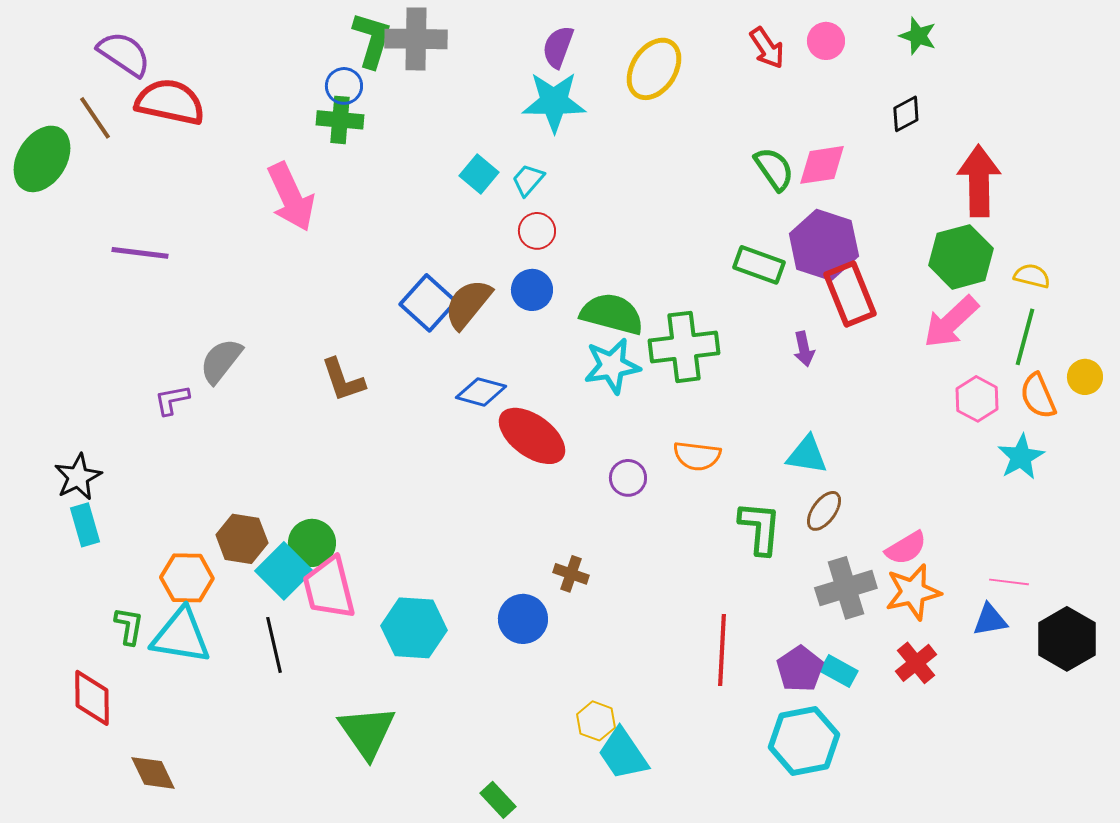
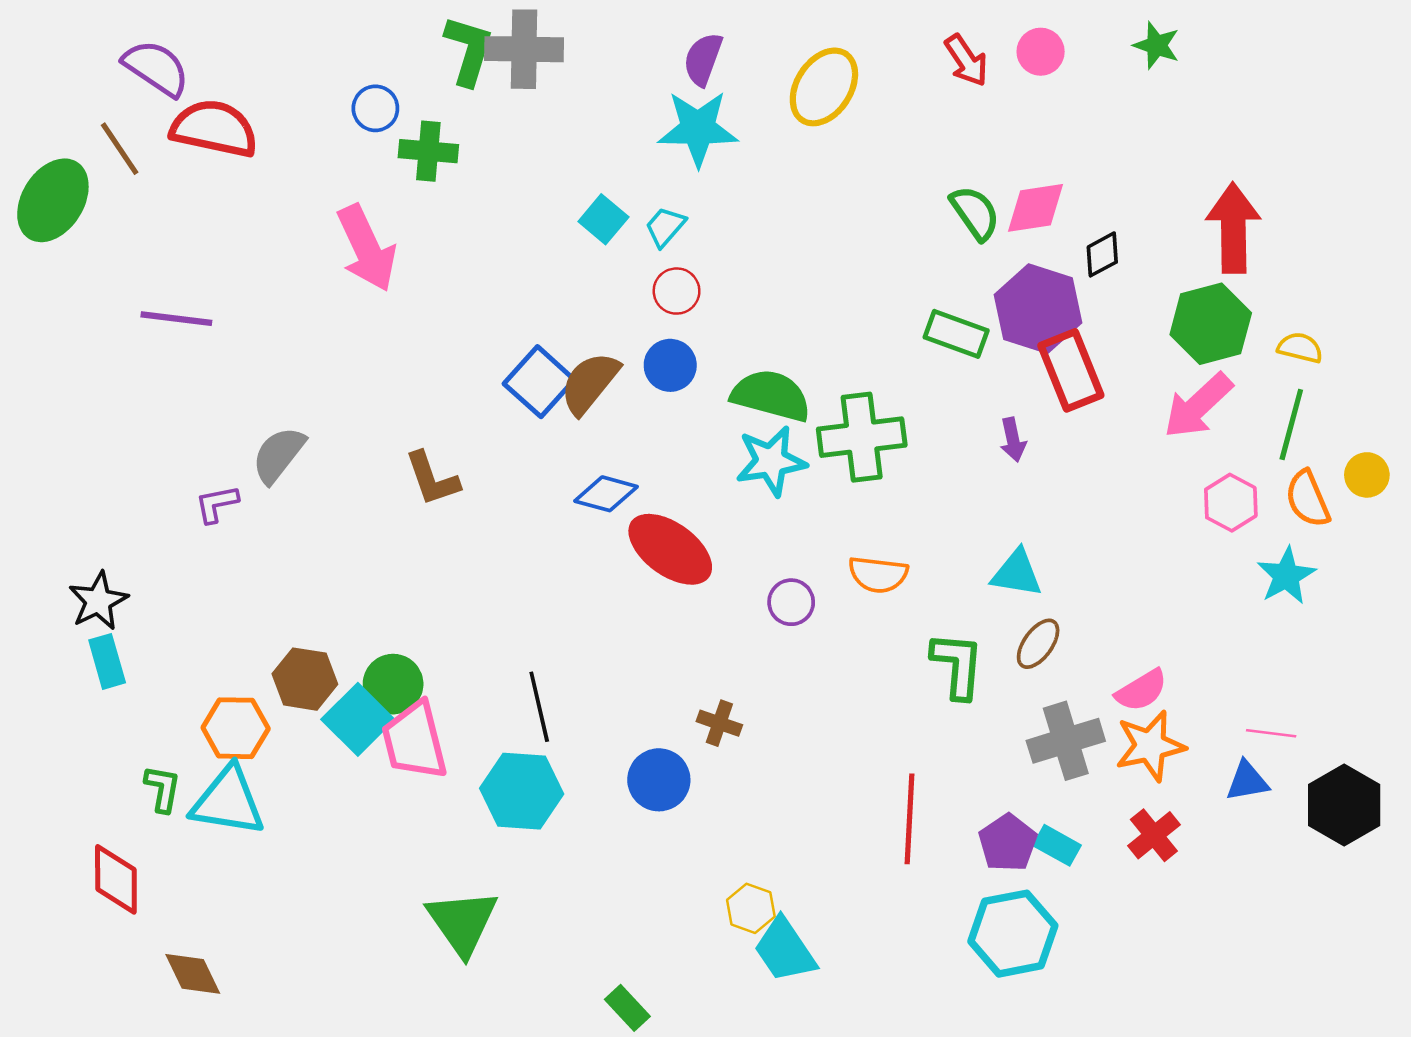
blue circle: (344, 86) -> (375, 108), moved
black diamond: (906, 114) -> (1102, 254), moved
black line: (274, 645) -> (539, 707), moved

